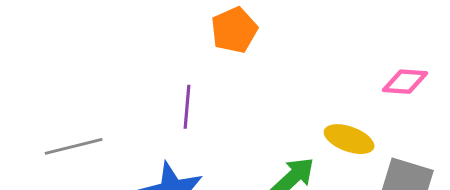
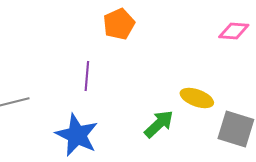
pink diamond: (405, 82) -> (234, 31), moved

